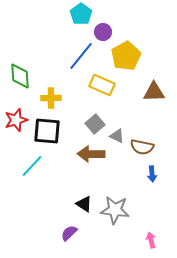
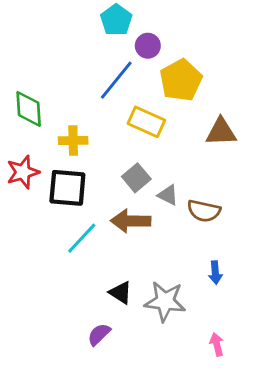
cyan line: (32, 166) -> (82, 238), moved
blue arrow: (152, 174) -> (215, 273), moved

